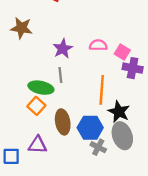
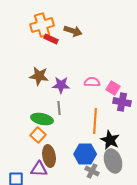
brown star: (21, 28) -> (39, 76), moved
purple star: (63, 49) -> (61, 85), turned 30
brown ellipse: (63, 122) -> (49, 156), moved

